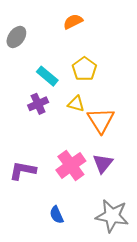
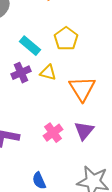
yellow triangle: (76, 104) -> (48, 73), moved
pink cross: (71, 165) -> (53, 133), size x0.7

